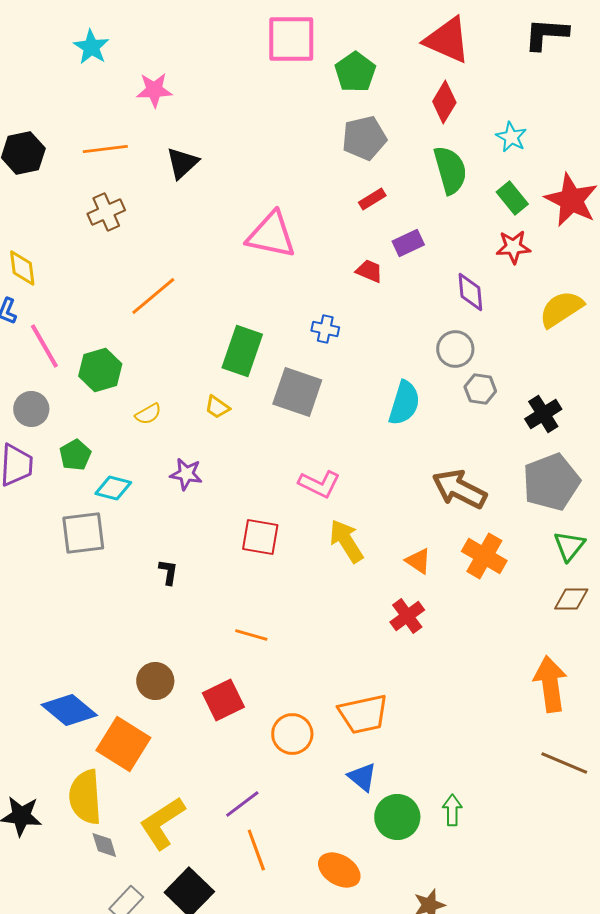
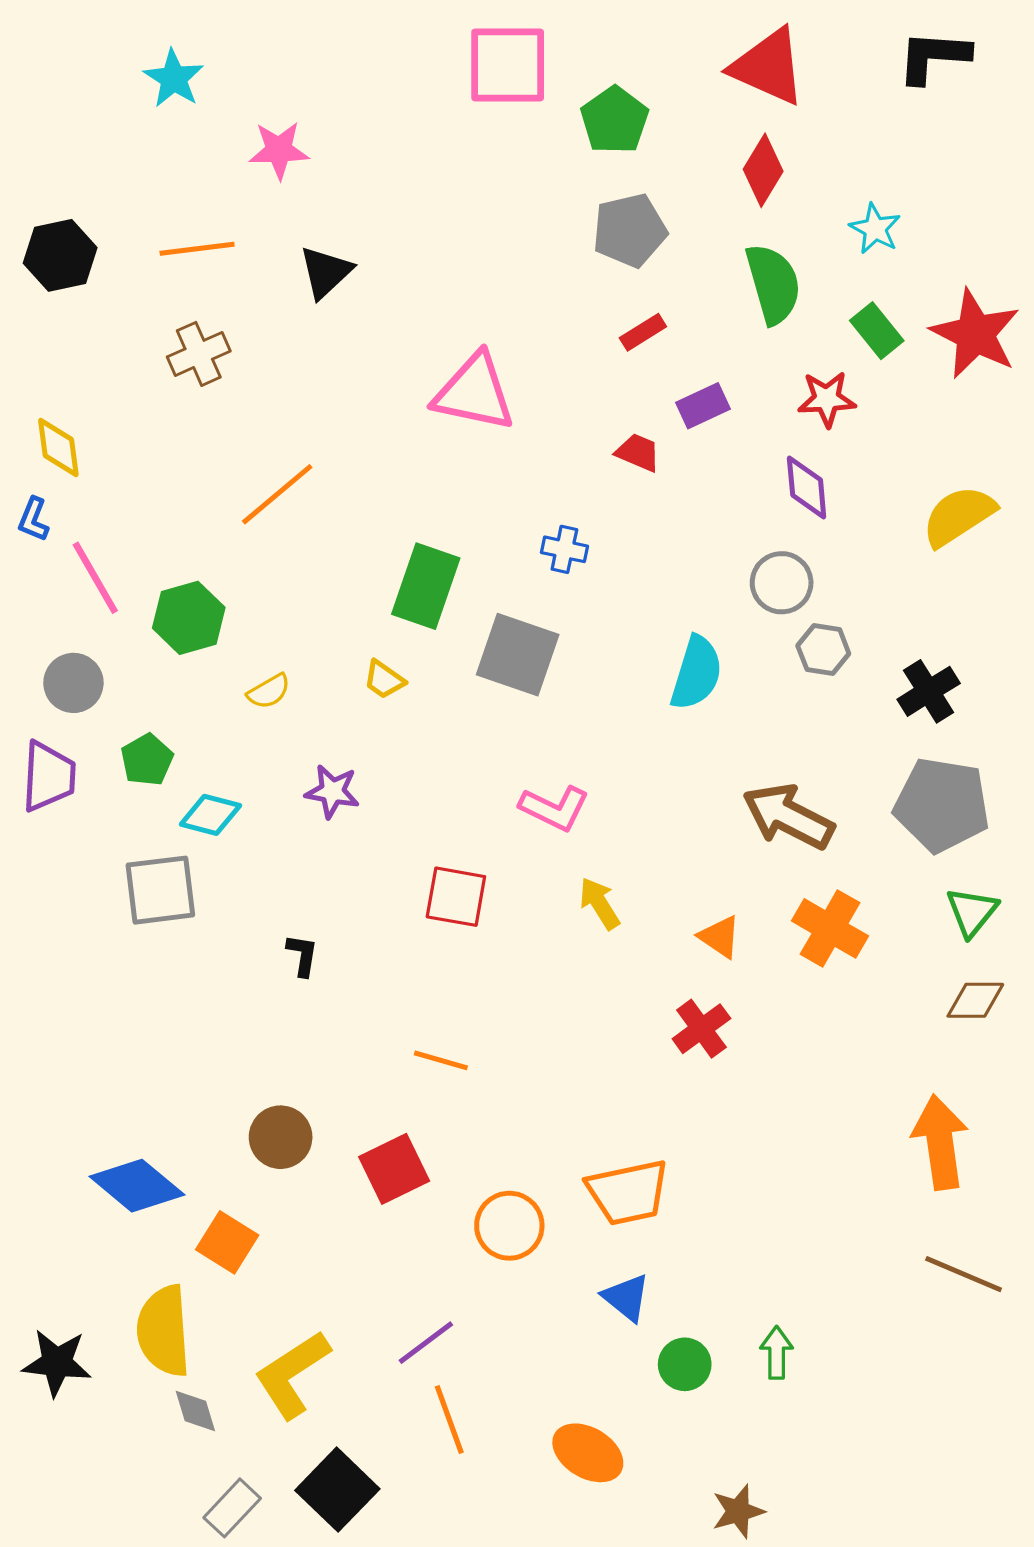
red star: (513, 247) -> (827, 399), moved
gray pentagon: (551, 482) -> (942, 805), turned 30
yellow arrow: (346, 541) -> (600, 903), size x0.7
orange square: (123, 744) -> (227, 1242), size x0.7
green circle: (397, 817) -> (685, 1364), size x0.7

